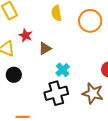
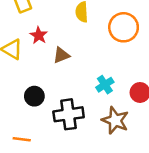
cyan cross: (63, 70) -> (105, 85), moved
black circle: (14, 75) -> (34, 96), moved

